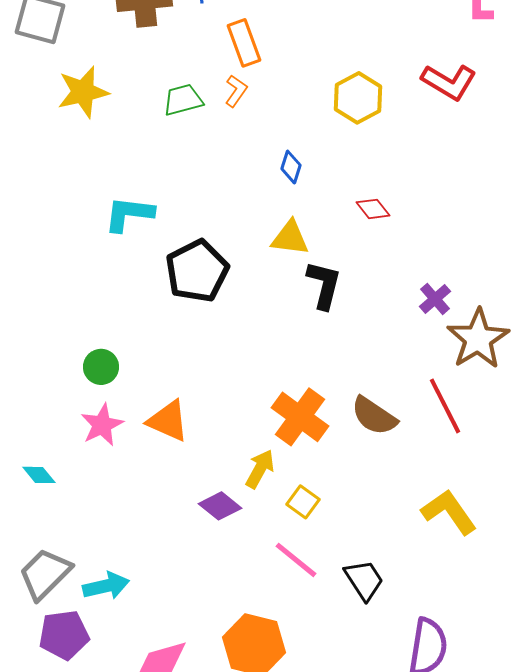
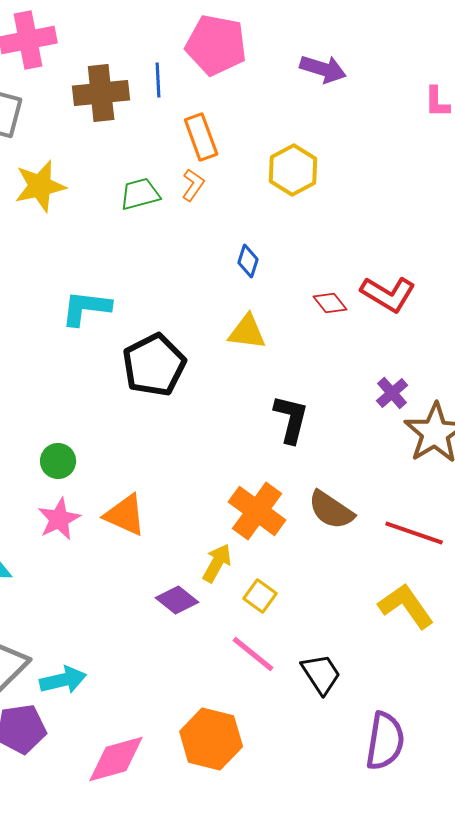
red L-shape: (449, 82) -> (388, 294), moved
yellow hexagon: (358, 98) -> (293, 170), moved
black L-shape: (324, 285) -> (291, 419), moved
red line: (445, 406) -> (414, 533), moved, turned -44

